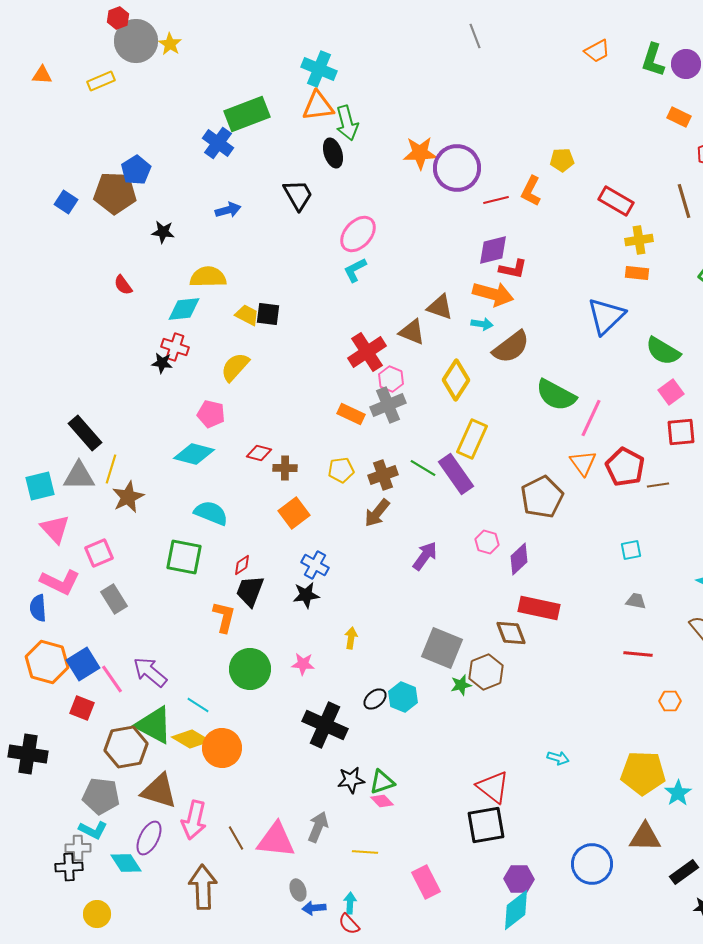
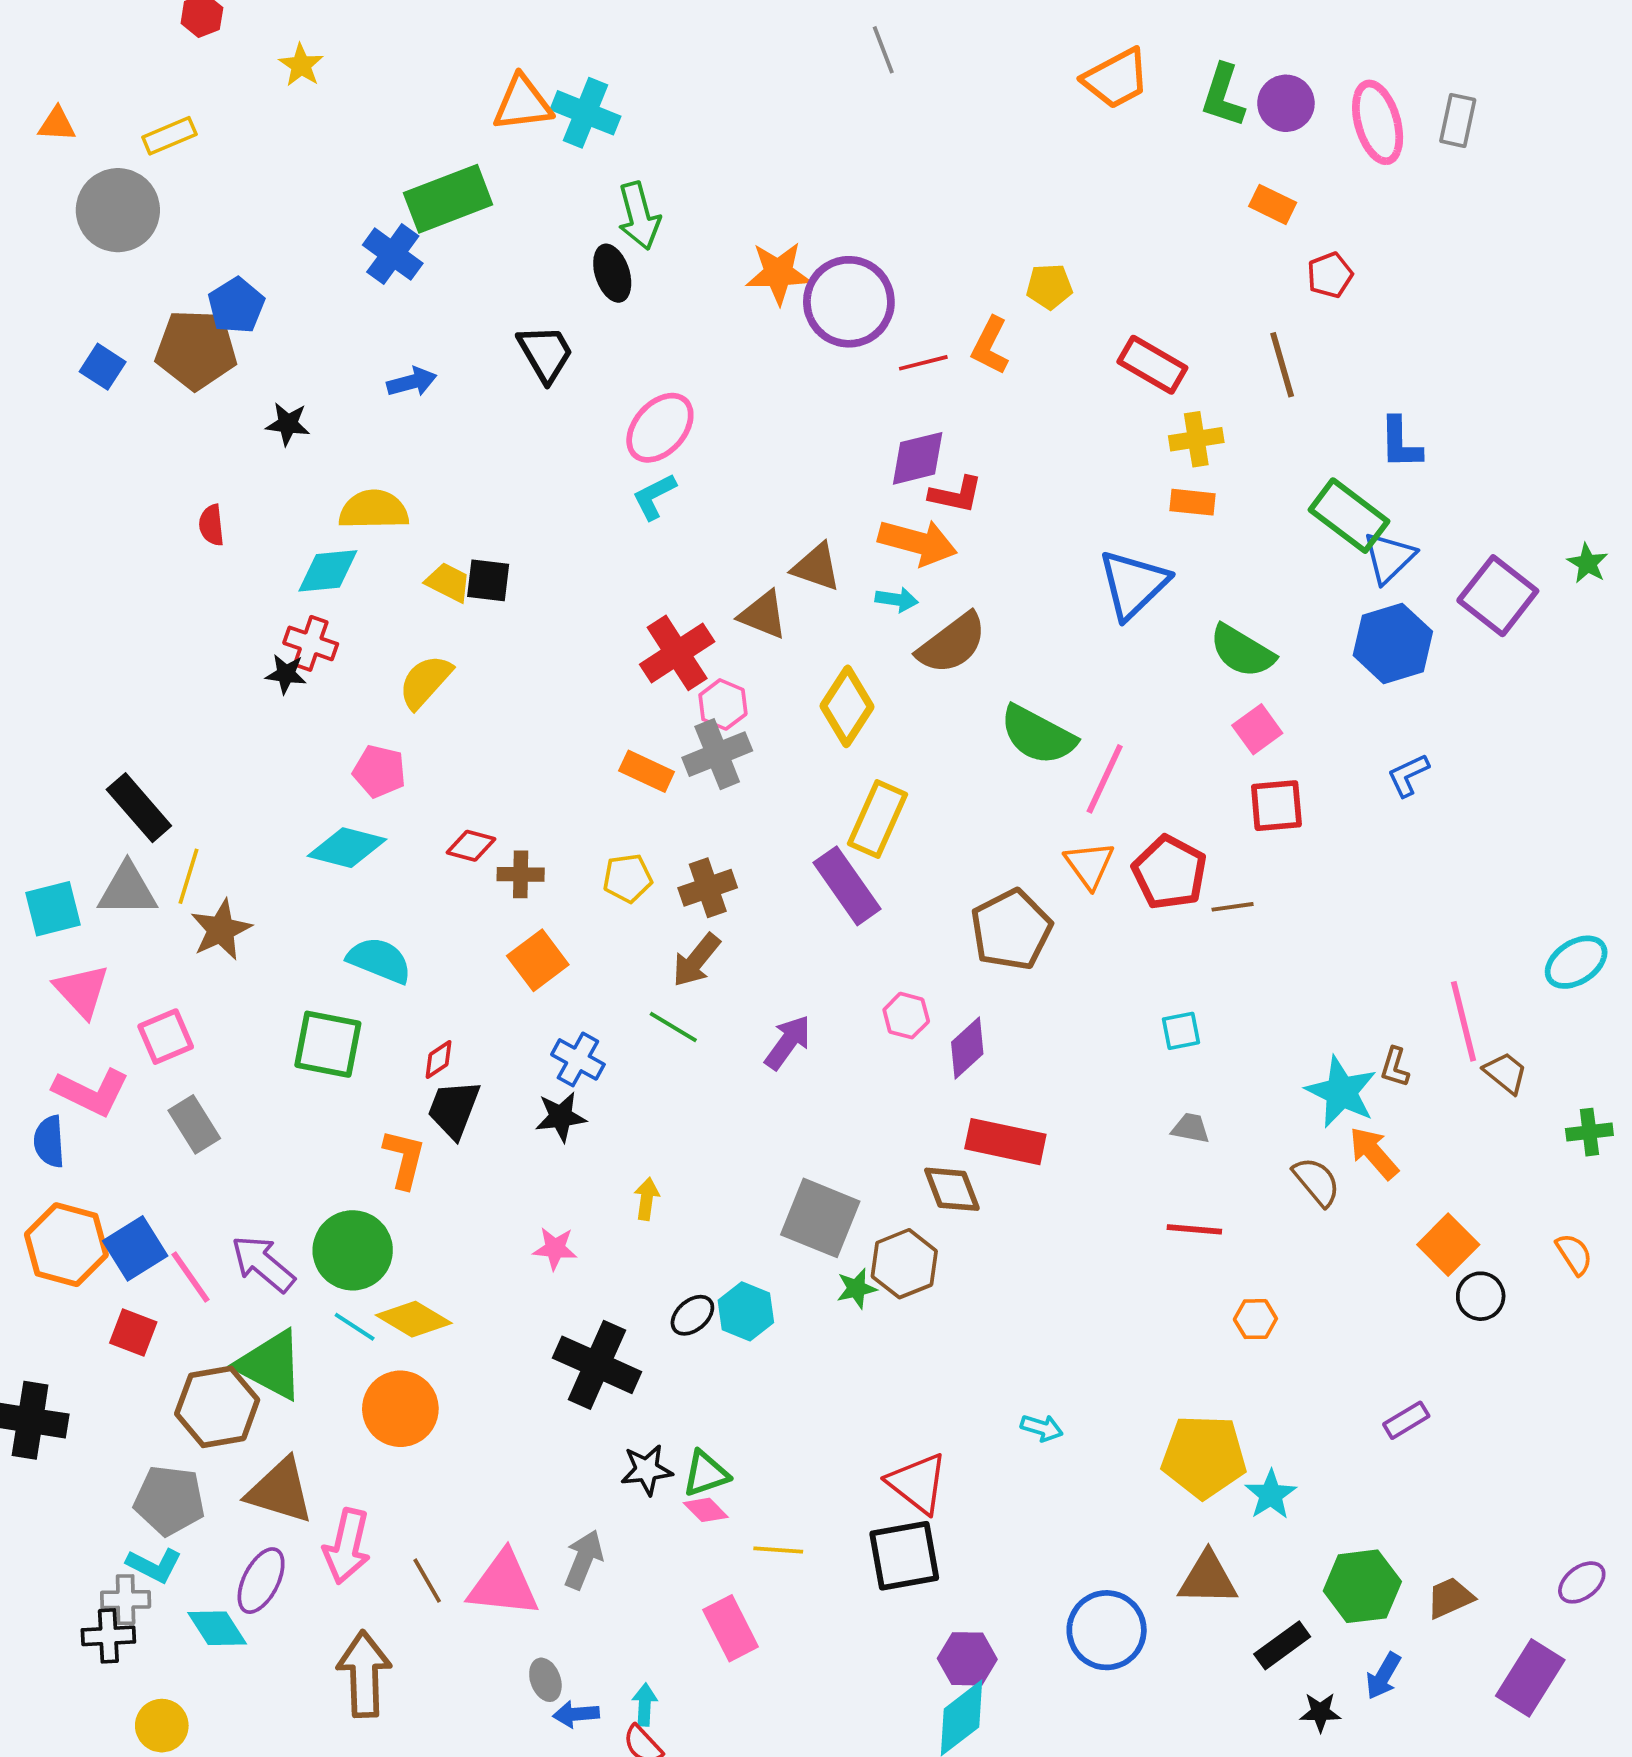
gray circle: (136, 41) -> (118, 210), moved
orange trapezoid: (597, 51) -> (1116, 78), size x1.4
orange triangle: (318, 106) -> (523, 103), moved
red semicircle: (123, 285) -> (211, 525), turned 30
green line: (423, 468) -> (673, 1027), moved
green circle: (250, 669) -> (353, 1250), moved
yellow diamond: (191, 739) -> (414, 1319), moved
yellow line: (365, 852) -> (778, 1550), moved
pink rectangle: (426, 882) -> (731, 1628), moved

